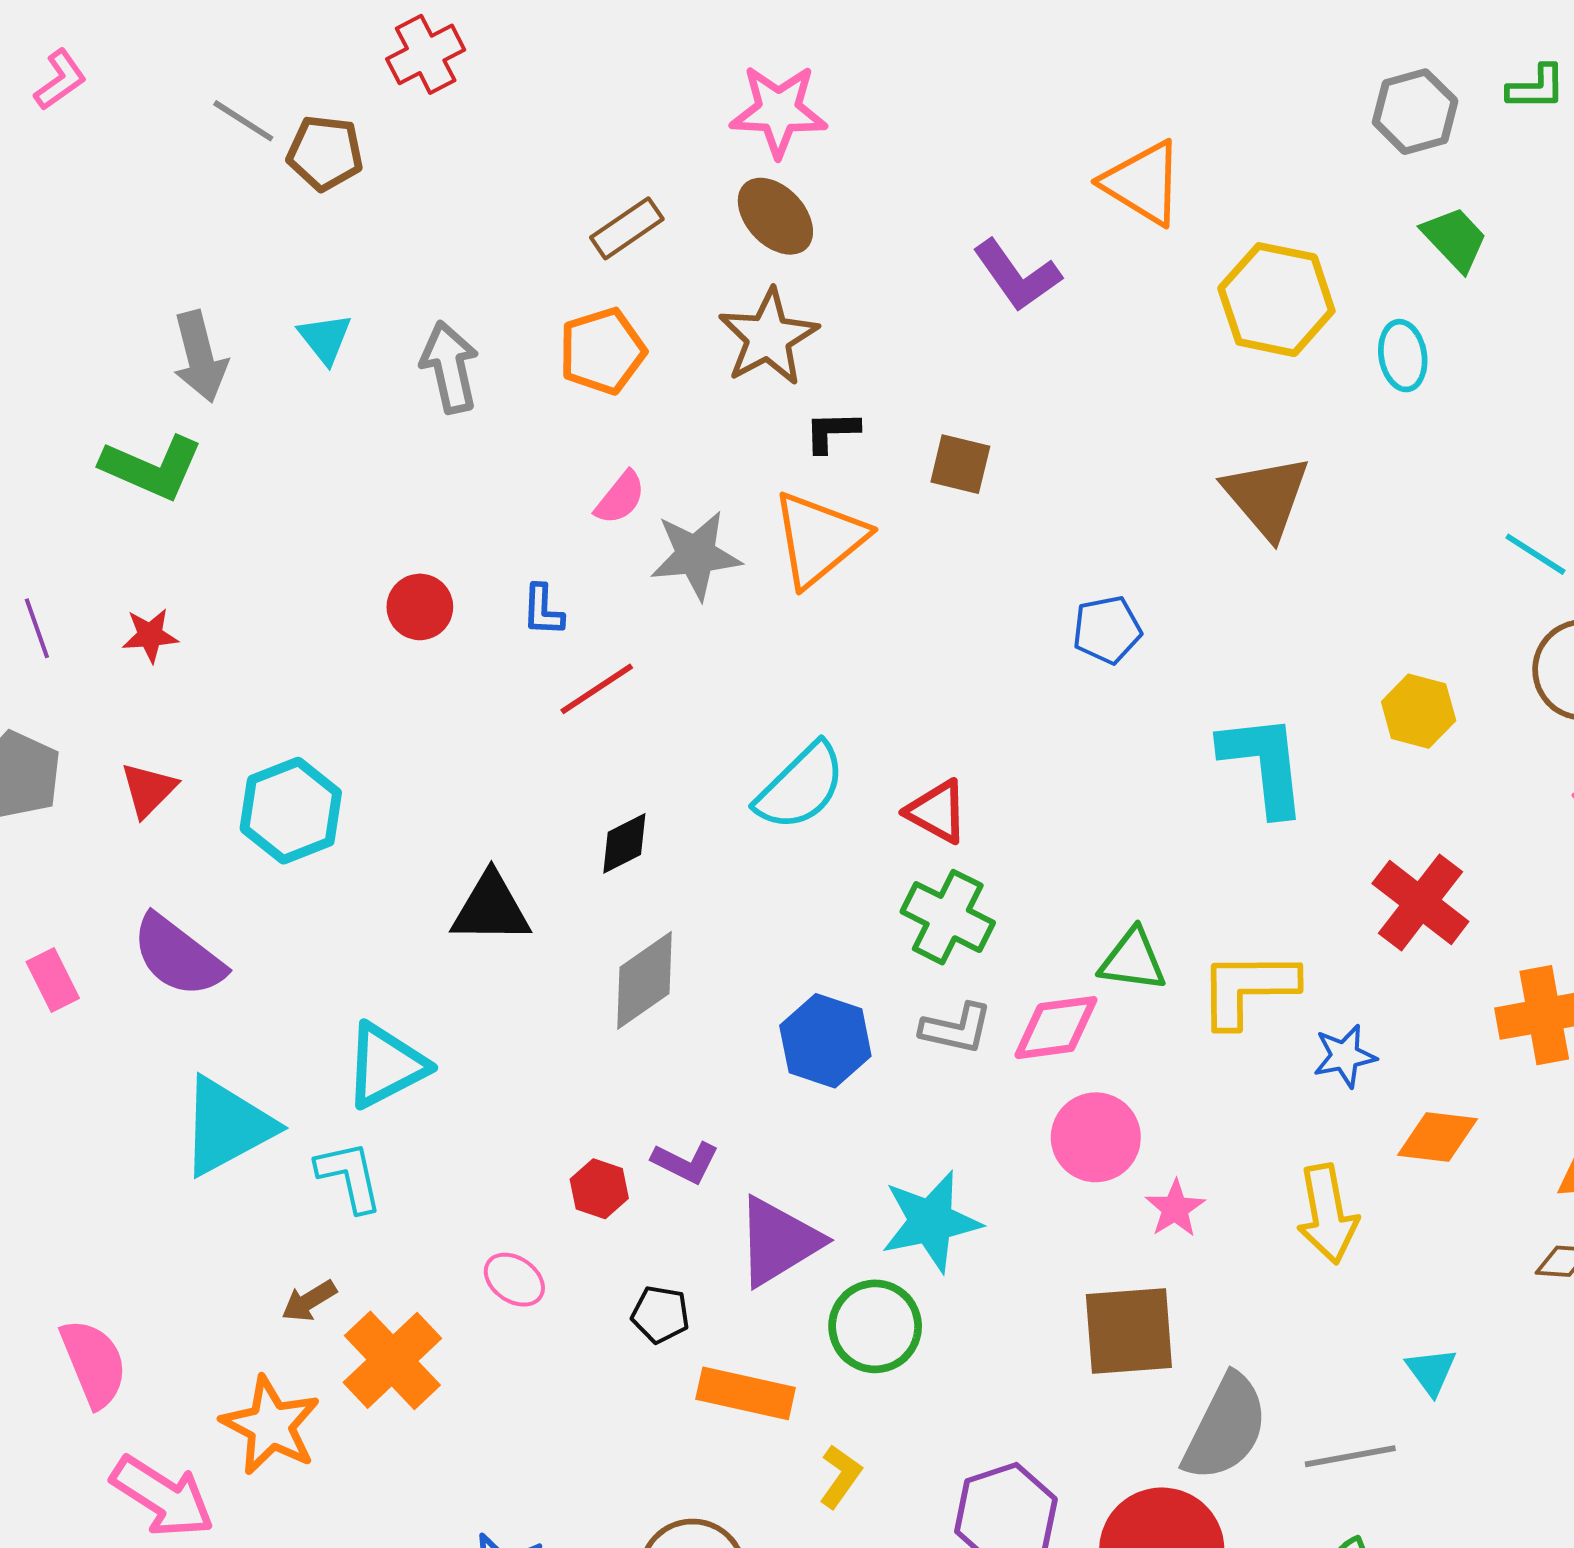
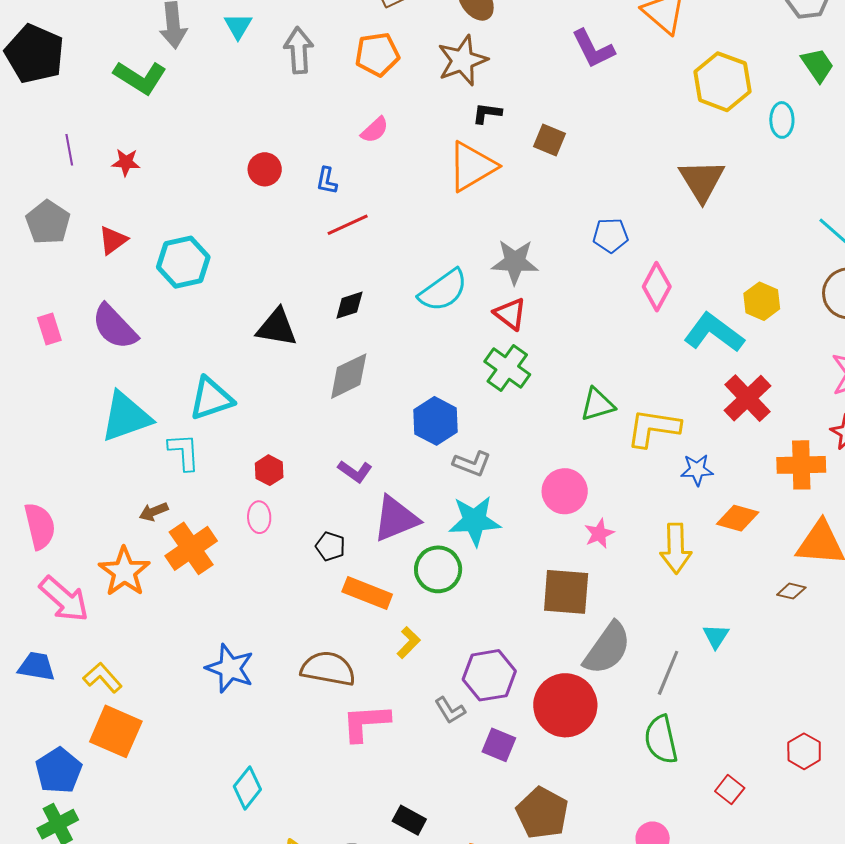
gray star: (696, 555) -> (515, 262), moved
cyan L-shape: (1264, 764) -> (714, 333), moved, turned -56
green triangle: (1133, 960) -> (597, 404), turned -33
gray L-shape: (956, 1028) -> (472, 464), moved
pink diamond: (1056, 1028) -> (657, 287), moved, turned -63
red hexagon: (599, 1189) -> (269, 470), moved
pink ellipse: (514, 1280) -> (259, 517), turned 44
gray line: (1350, 1456) -> (668, 673), turned -66

